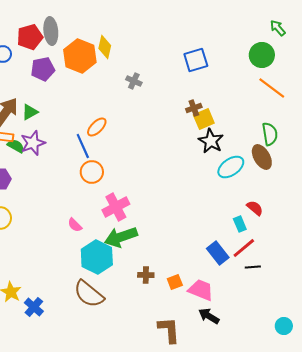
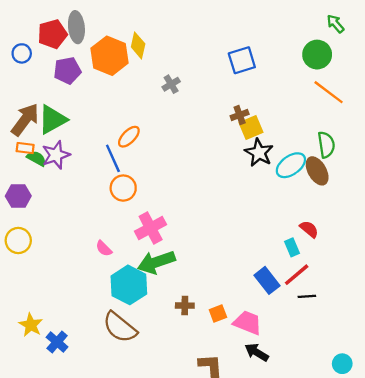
gray cross: (134, 81) -> (171, 84), turned 35
green triangle: (30, 112) -> (52, 120), size x1.6
cyan ellipse: (231, 167) -> (291, 165), moved

